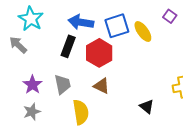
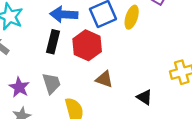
yellow ellipse: (143, 32) -> (132, 17), turned 60
brown triangle: (101, 86) -> (104, 79), moved

